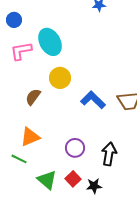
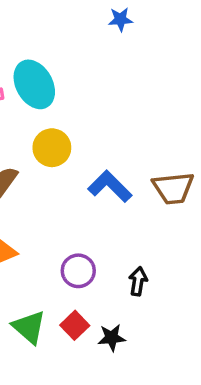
black arrow: (109, 154) -> (138, 281), size x0.7

